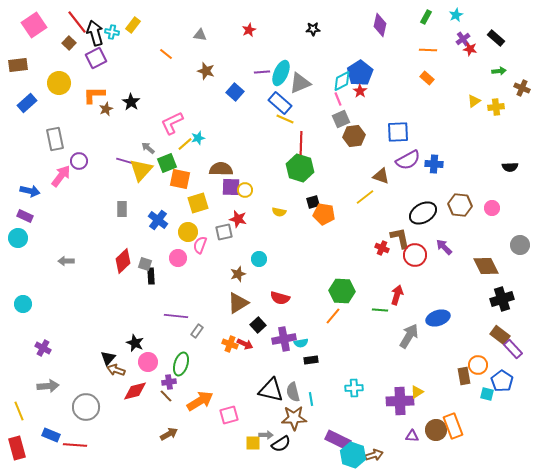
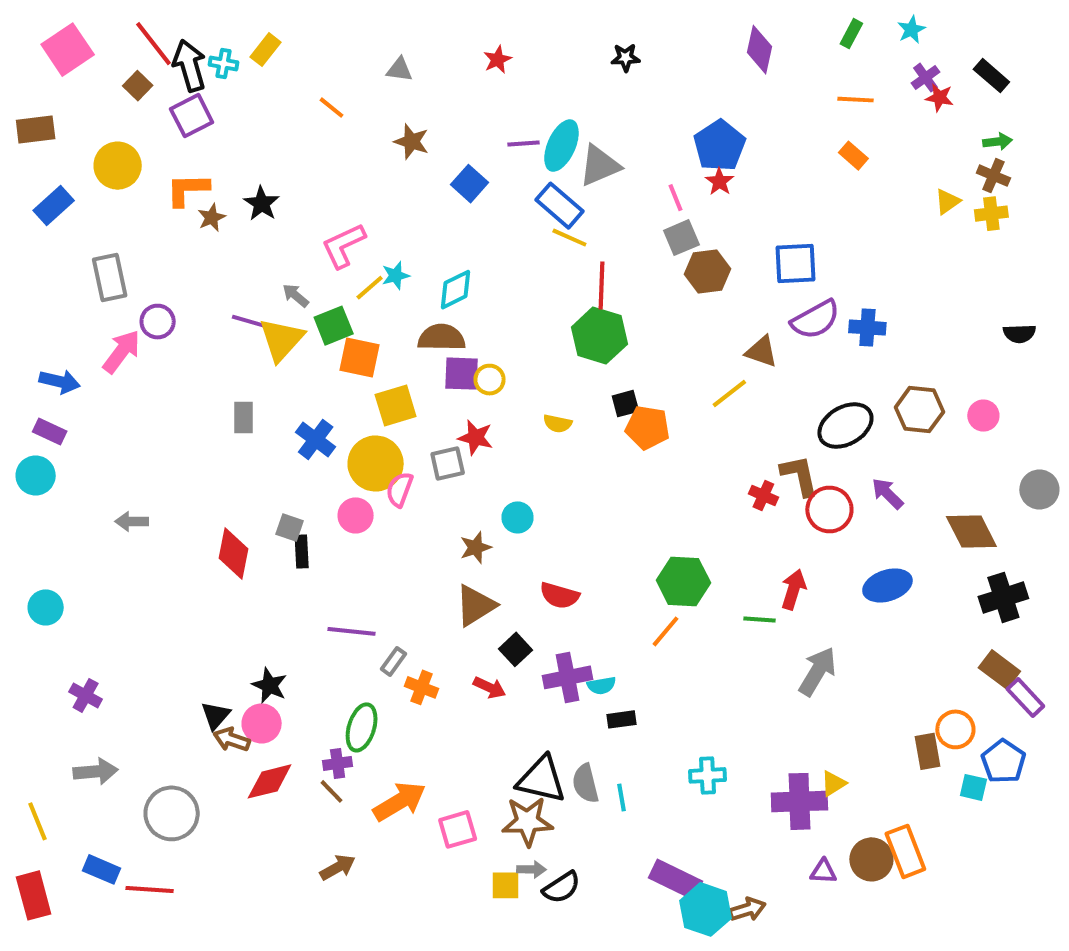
cyan diamond: (342, 81) -> (456, 290), moved
brown cross: (522, 88) -> (993, 176), moved
yellow circle: (188, 232) -> (376, 464), size x1.4
red diamond: (123, 261) -> (234, 553), moved, turned -35
blue ellipse: (438, 318) -> (887, 585), moved
orange cross: (230, 344) -> (422, 687), moved
pink circle: (148, 362) -> (262, 723), moved
brown star: (294, 418) -> (528, 821), moved

